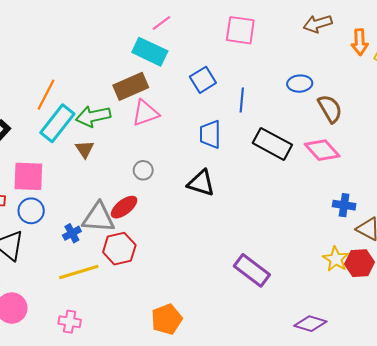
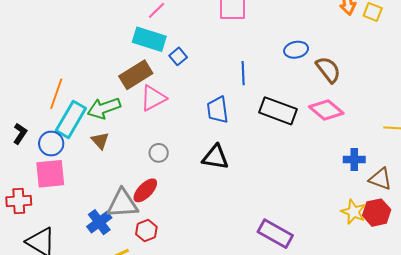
blue square: (203, 80) -> (178, 56), moved, size x0.7
blue circle: (31, 211) -> (51, 143), moved
blue cross: (72, 233) -> (99, 222), size x1.4
red hexagon: (119, 249) -> (146, 230), size x0.7

